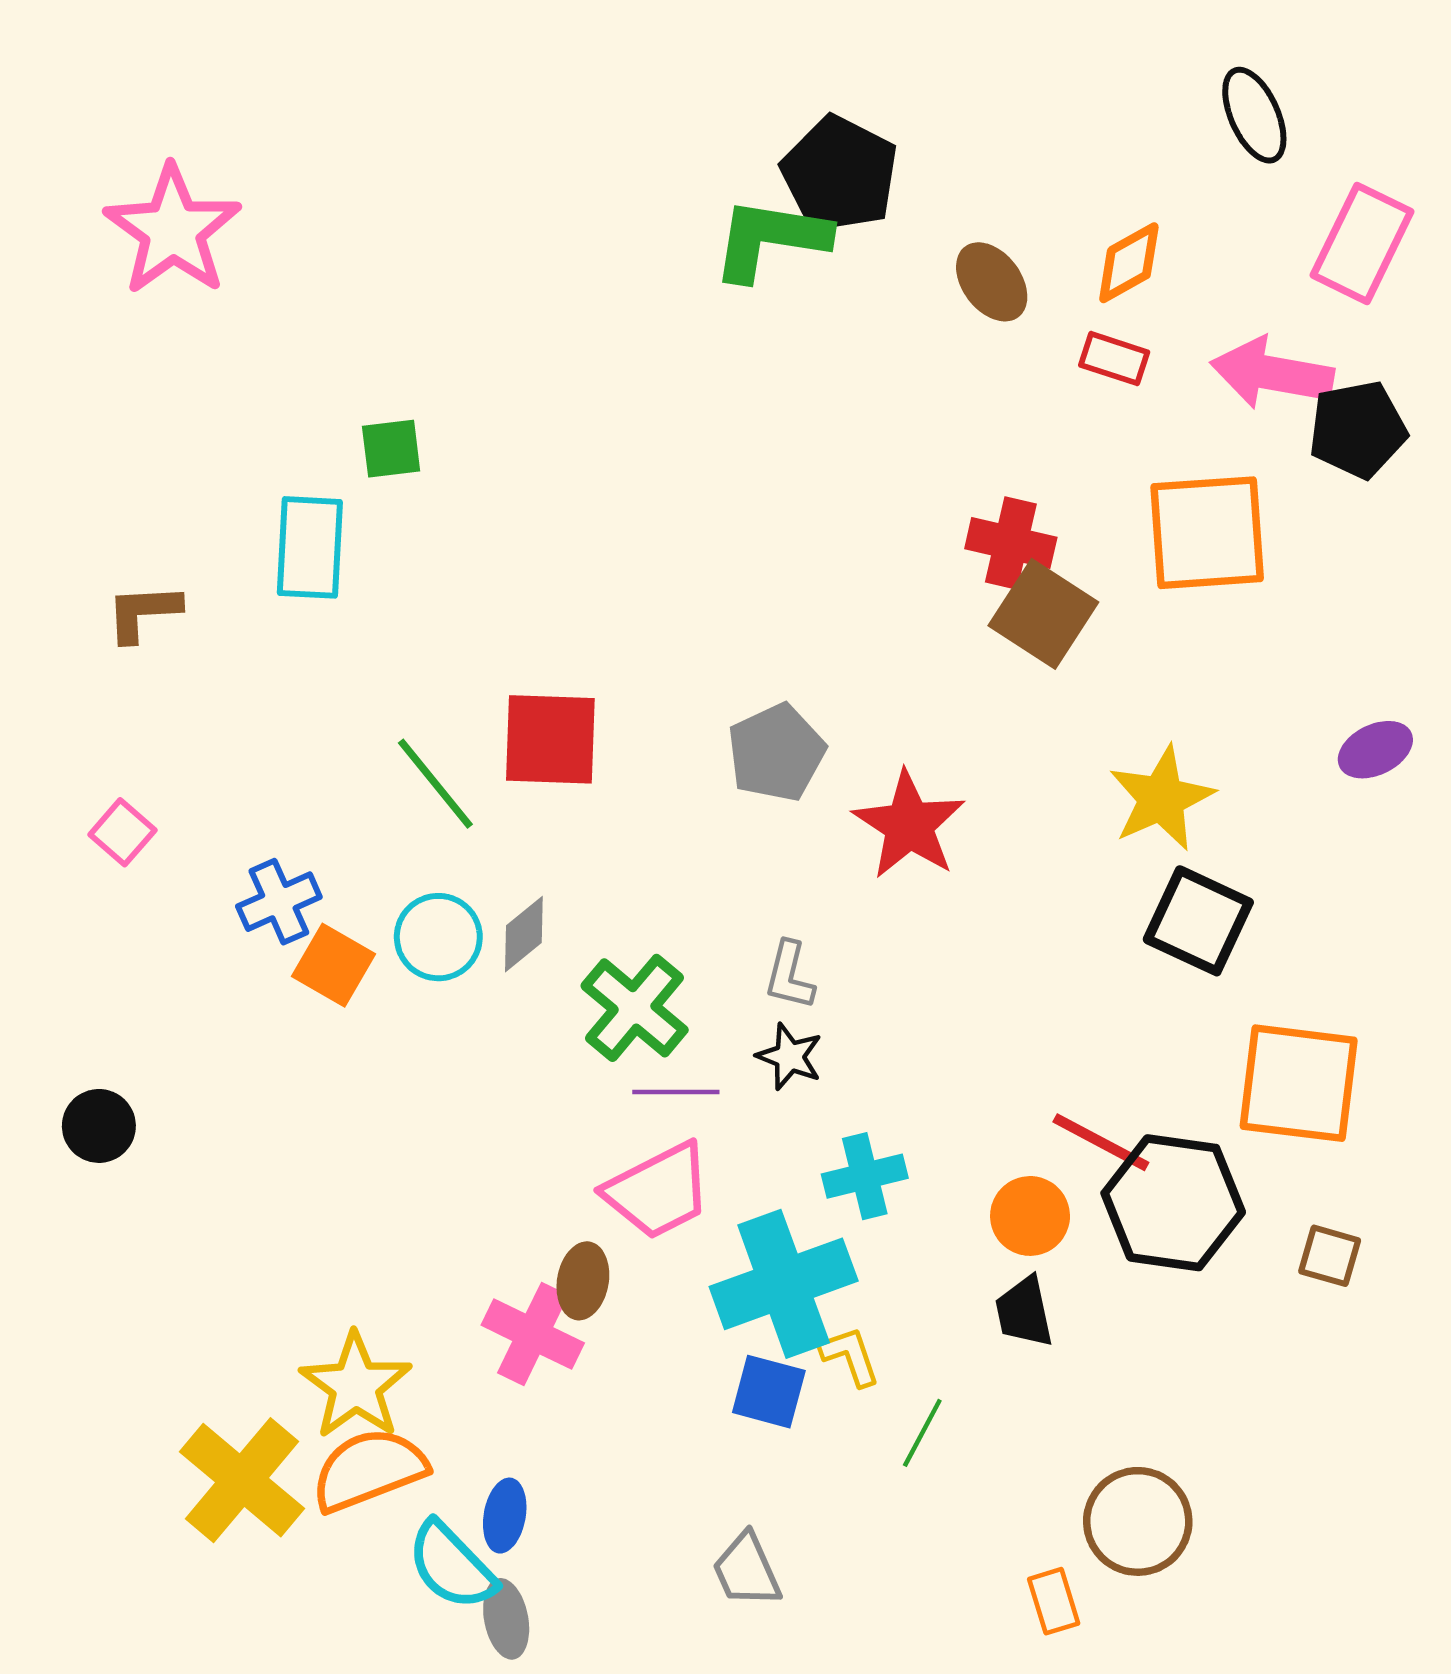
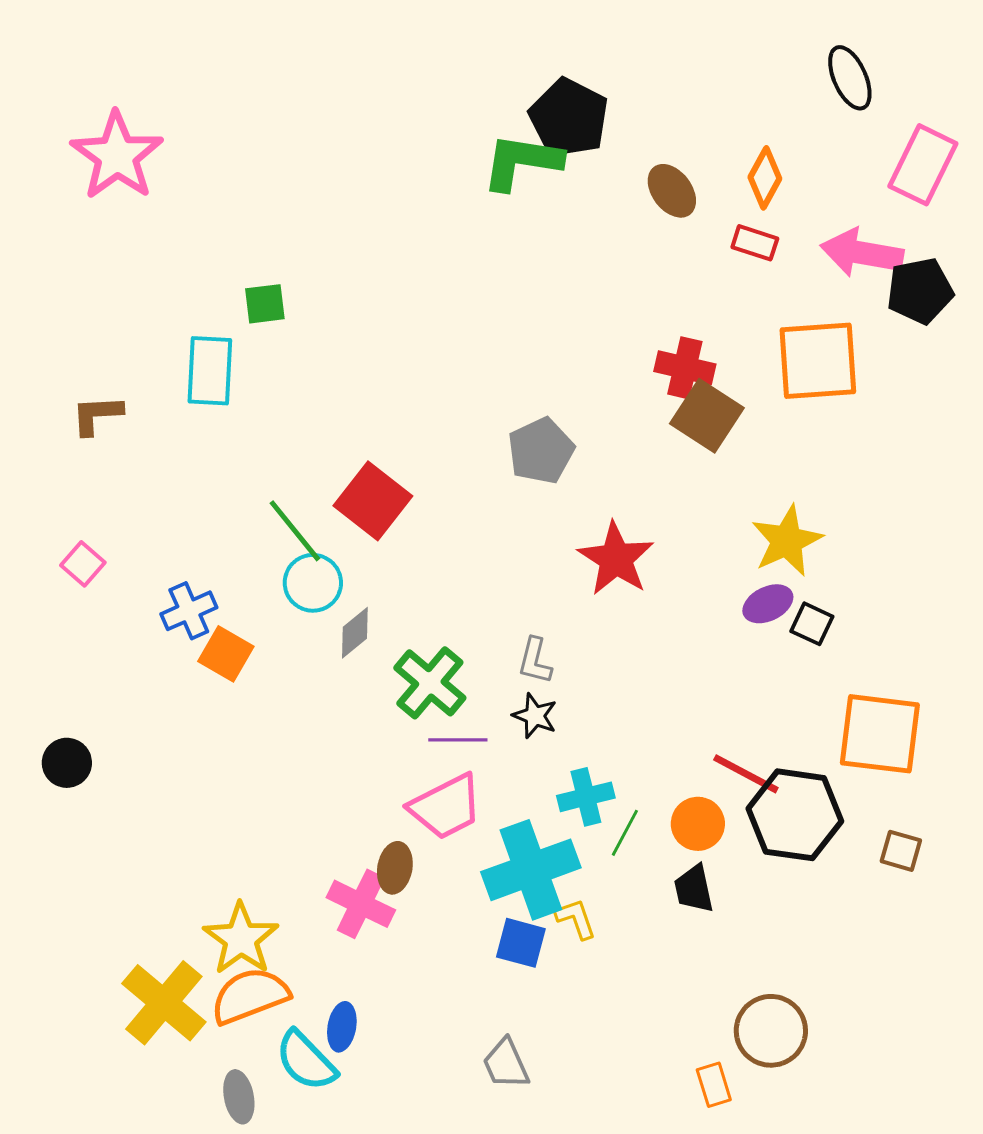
orange diamond: (1129, 263) -> (765, 178), turned -32
red square: (550, 739) -> (373, 501), turned 36
purple ellipse: (1375, 750) -> (768, 604), moved
gray pentagon: (776, 753) -> (541, 451), moved
black square: (1198, 921) -> (812, 624), size x0.6
cyan circle: (438, 937) -> (313, 583), moved
green line: (922, 1433) -> (625, 833), moved
gray ellipse: (506, 1619) -> (239, 1097), moved

